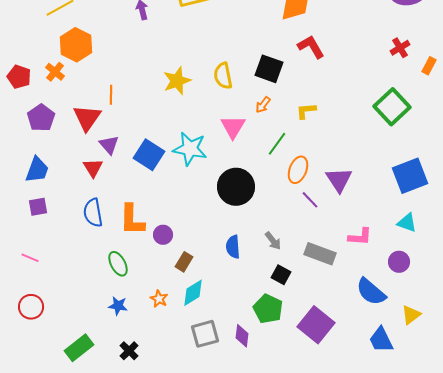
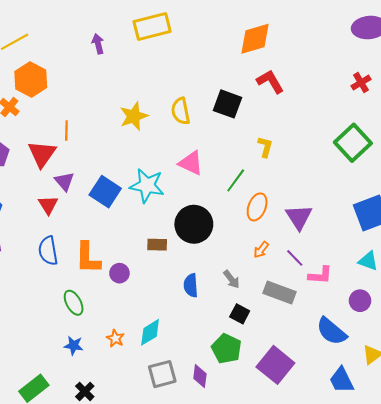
orange arrow: (263, 105) -> (261, 250), moved
yellow L-shape: (306, 111) -> (265, 147), turned 110
pink triangle: (233, 127) -> (191, 163), turned -36
purple line: (310, 200) -> (295, 258), moved
brown rectangle: (184, 262) -> (157, 245), moved, turned 60

